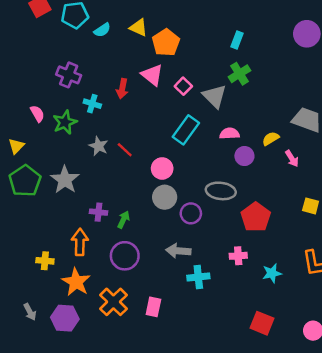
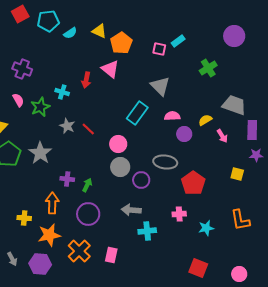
cyan rectangle: (237, 40) -> (178, 41), turned 32
green cross: (239, 74) -> (208, 68), moved
purple cross: (69, 75) -> (22, 69), moved
pink square: (183, 86) -> (159, 49), moved, turned -32
orange star: (76, 282) -> (49, 235), turned 30

